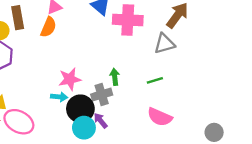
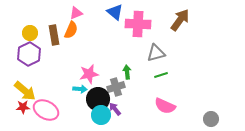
brown rectangle: (18, 18) -> (54, 35), moved
gray triangle: (164, 44) -> (156, 53), moved

